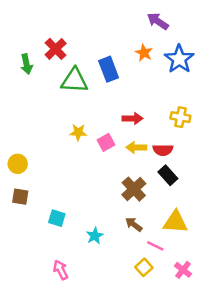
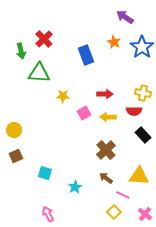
green triangle: (74, 81) -> (39, 73), moved
yellow star: (78, 132) -> (63, 96), moved
red semicircle: (163, 150) -> (134, 111), moved
black rectangle: (168, 175) -> (143, 135), moved
brown square: (20, 197) -> (16, 156), turned -32

